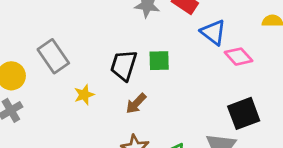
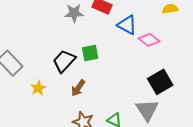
black trapezoid: (124, 65) -> (64, 61), turned 35

